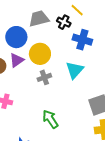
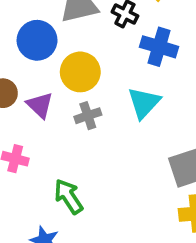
purple triangle: (17, 60) -> (40, 105), moved, turned -42
green arrow: (50, 119) -> (68, 196), moved

